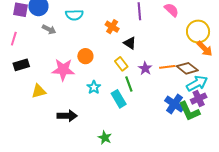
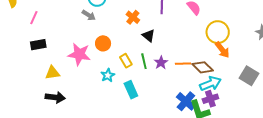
gray arrow: (49, 29) -> (89, 15), moved
yellow rectangle: (121, 64) -> (126, 61), moved
green line: (129, 84) -> (144, 61), moved
black arrow: (67, 116) -> (55, 97), moved

